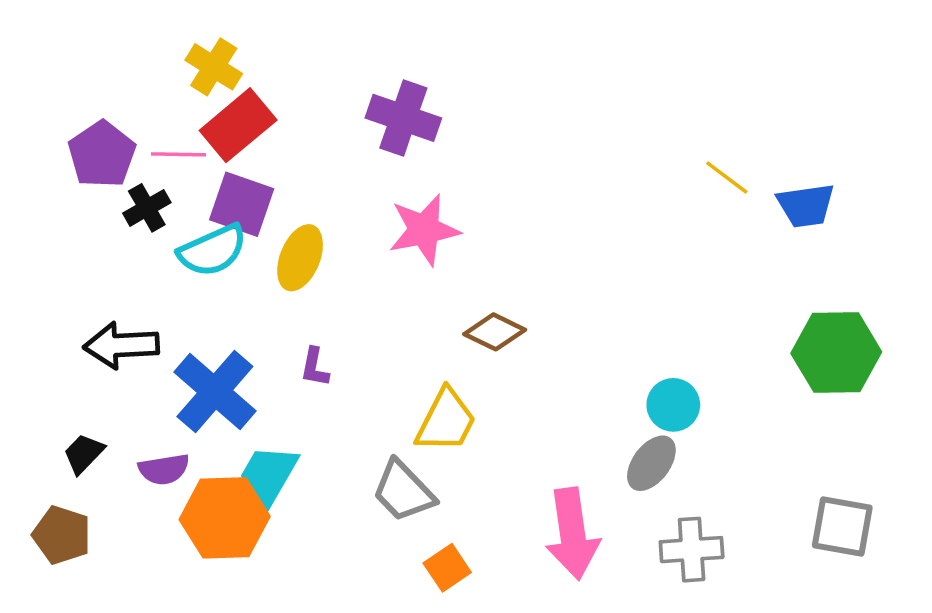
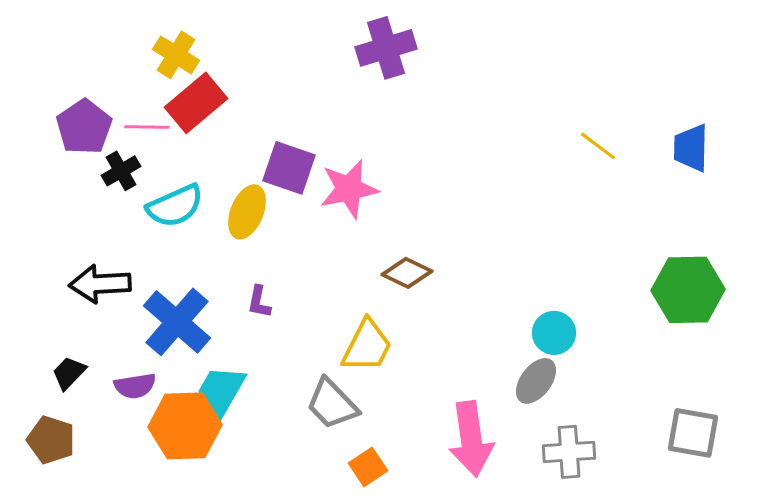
purple cross: (403, 118) -> (386, 48), moved, turned -36
purple square: (242, 204) -> (289, 168), moved
blue trapezoid: (806, 205) -> (691, 148), moved, turned 99

